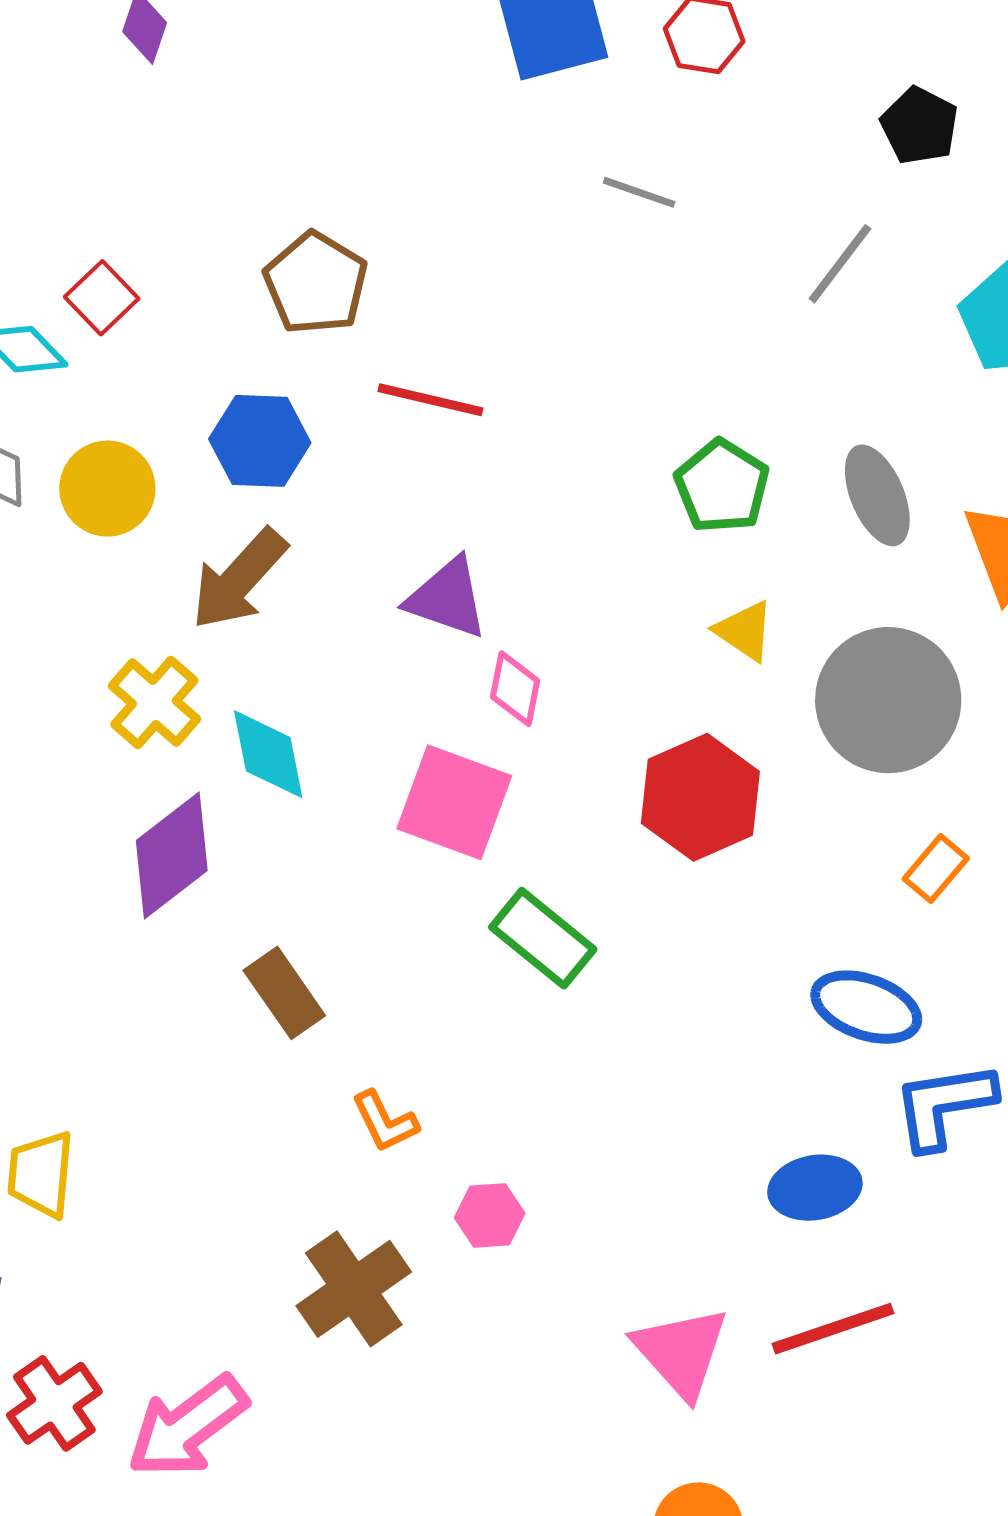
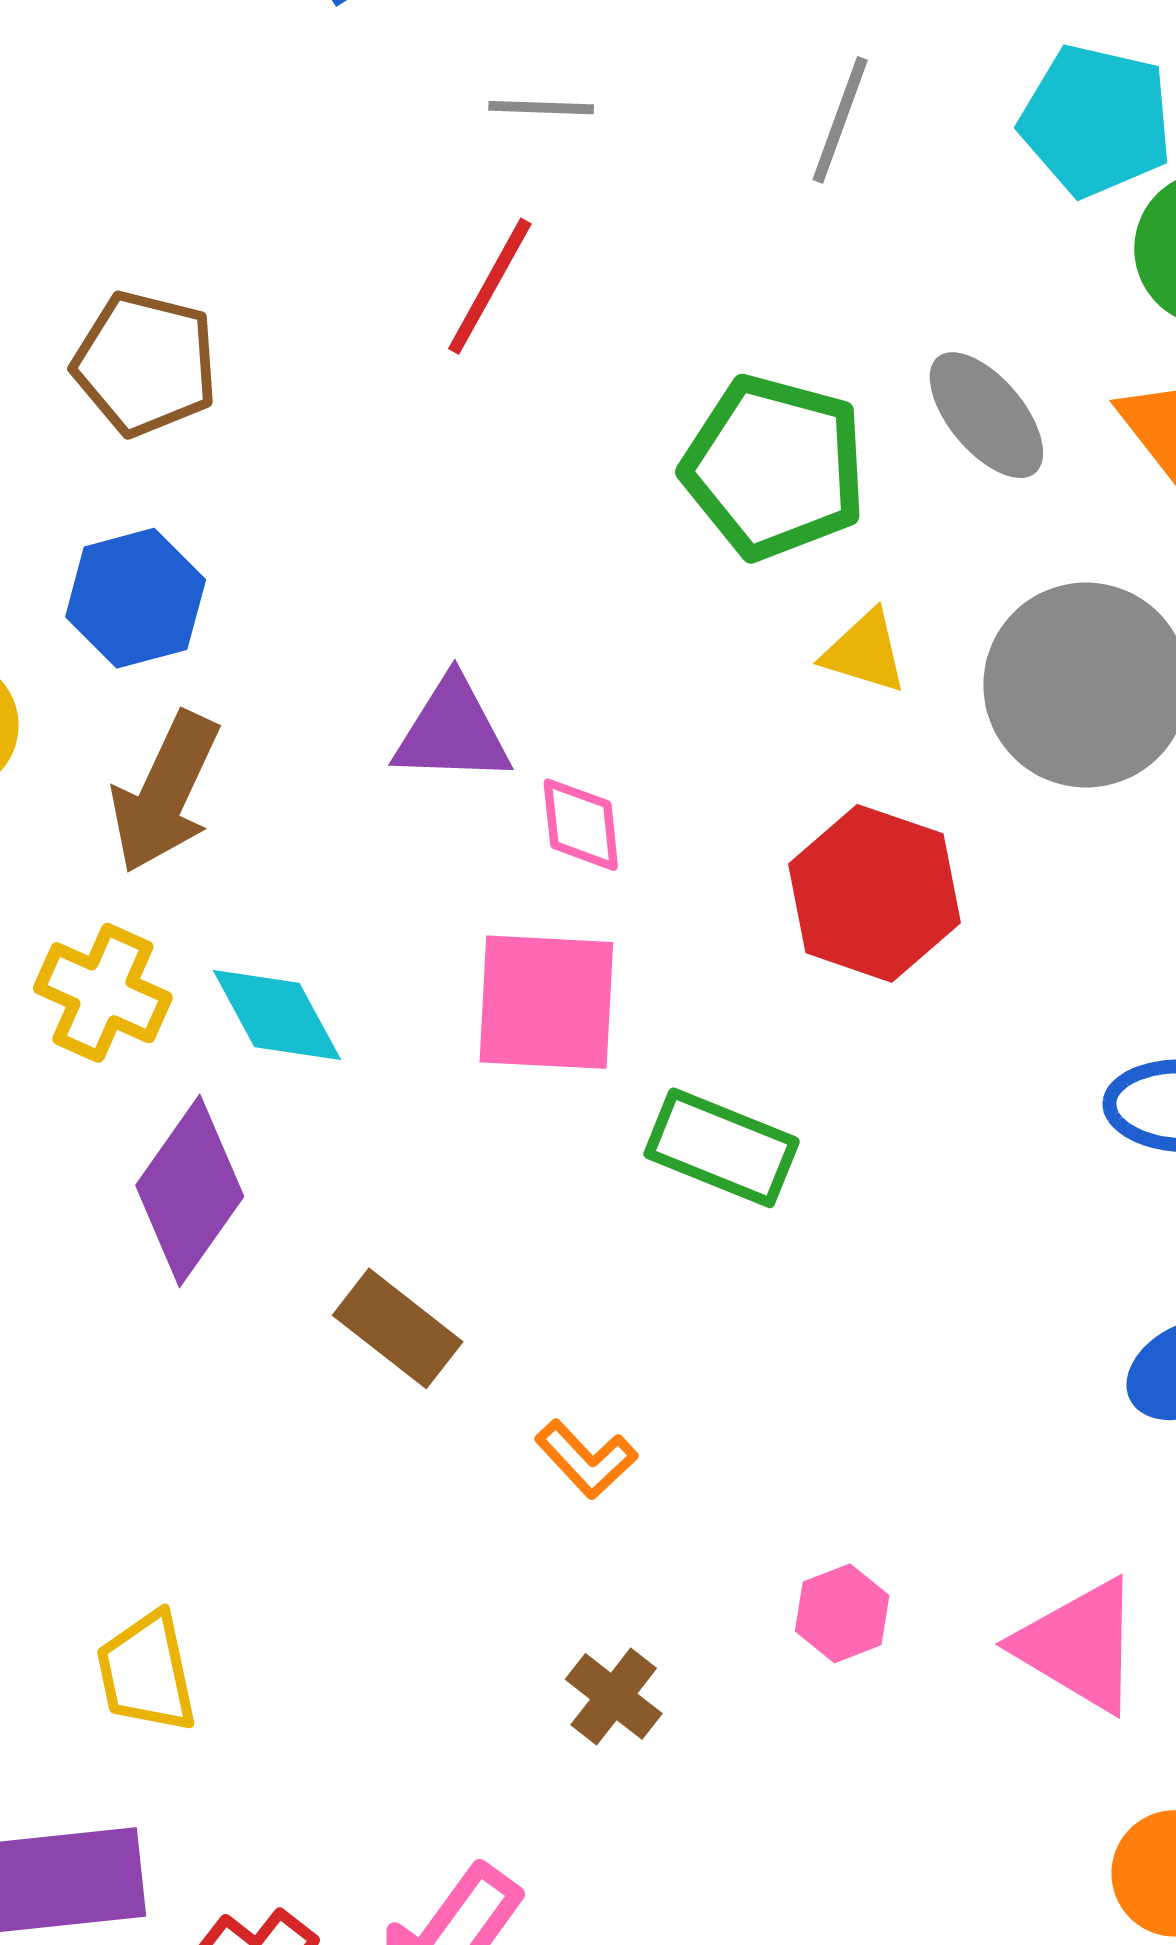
red line: (430, 400) -> (490, 286), moved, turned -57
green pentagon: (722, 486) -> (774, 467), size x1.4
pink hexagon: (490, 1215) -> (842, 1613), moved
brown cross: (354, 1289) -> (614, 1696), size x0.6

